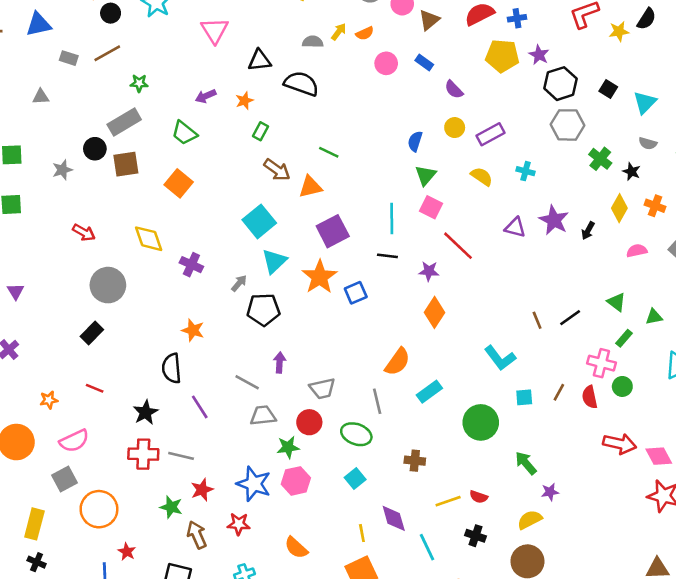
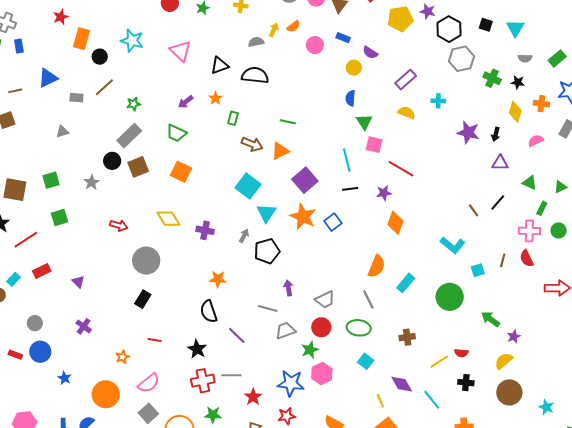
yellow circle: (455, 128) -> (354, 68), moved
purple triangle: (515, 227) -> (500, 163), moved
green circle: (622, 386) -> (559, 230), moved
green star: (171, 507) -> (213, 415), moved

